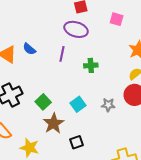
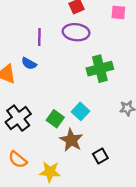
purple line: (62, 54) -> (39, 37), moved
green cross: (91, 65) -> (100, 69), size x1.6
cyan square: (78, 104) -> (80, 111), moved

